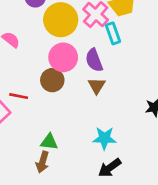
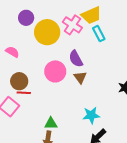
cyan rectangle: (113, 33) -> (99, 34), moved
pink circle: (63, 57) -> (55, 71), moved
brown circle: (52, 80) -> (19, 81), moved

